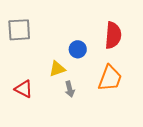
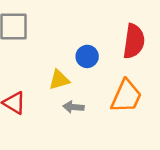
gray arrow: (70, 89) -> (73, 107), turned 105

